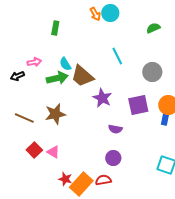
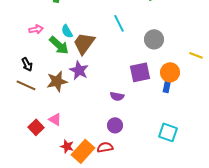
black arrow: (17, 76) -> (27, 64), moved, turned -96
brown trapezoid: (82, 76) -> (84, 43), turned 85
green arrow: (57, 78) -> (59, 45), turned 55
purple star: (102, 98) -> (79, 70), moved
red square: (34, 150) -> (36, 127), moved

